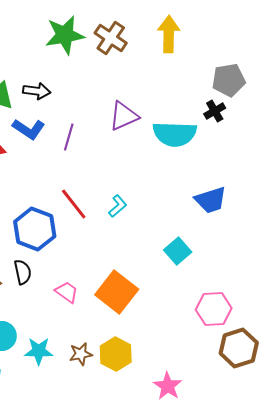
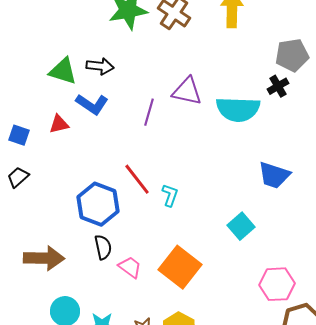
purple triangle: (124, 116) -> (187, 91), turned 36
purple line: (69, 137) -> (149, 112), moved
blue trapezoid: (211, 200) -> (274, 175), turned 36
cyan L-shape: (118, 206) -> (170, 195), moved, turned -30
black semicircle: (23, 272) -> (103, 247), moved

